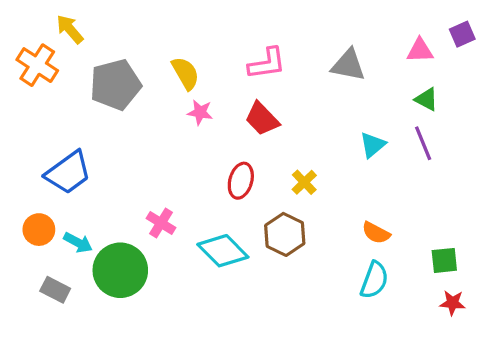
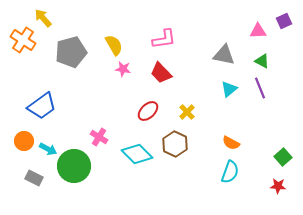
gray triangle: (348, 65) -> (224, 55), moved
red ellipse: (241, 181) -> (148, 111), turned 30
green square: (444, 260) -> (283, 157), moved, turned -36

